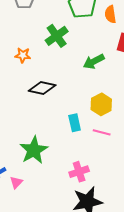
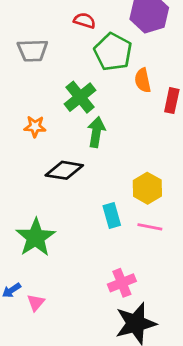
orange semicircle: (110, 14) -> (143, 80), moved
green arrow: (94, 62) -> (96, 132), moved, turned 130
green star: (34, 150) -> (36, 237), moved

